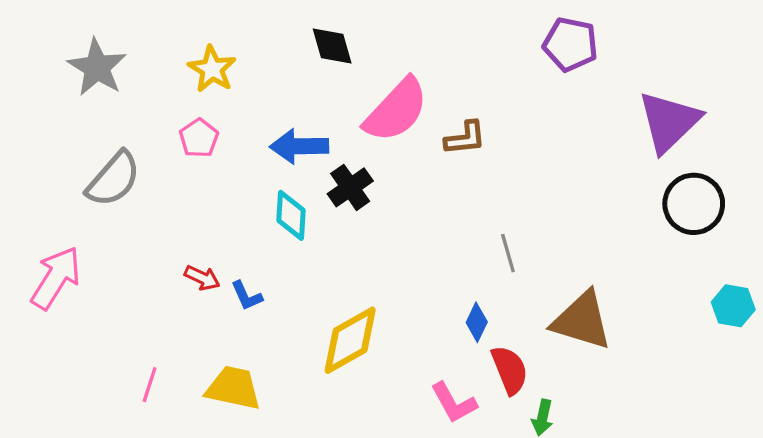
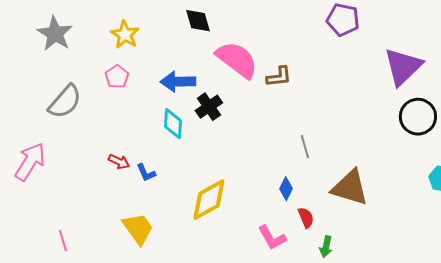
pink semicircle: (396, 110) -> (237, 60), turned -96
red semicircle: (510, 370) -> (306, 218), size x0.7
pink line: (150, 385) -> (63, 241), moved, turned -35
yellow trapezoid: (233, 388) -> (138, 229), turned 42

